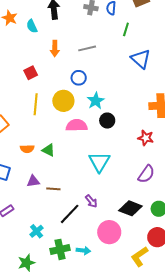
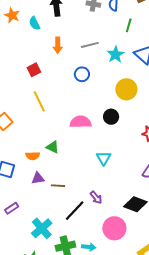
yellow circle: (63, 101) -> (126, 89), moved
cyan star: (96, 101) -> (116, 54), moved
yellow line: (36, 104) -> (39, 101), turned -30
orange semicircle: (27, 149) -> (33, 156), moved
cyan triangle: (99, 162) -> (104, 158), size x0.7
cyan cross: (37, 231) -> (42, 228), size x1.5

